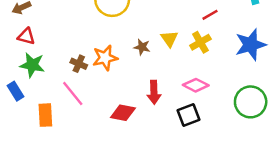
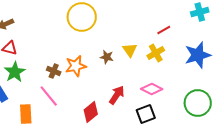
green star: (32, 65) -> (15, 72), turned 30
red arrow: (154, 92) -> (117, 95), turned -144
red diamond: (123, 113) -> (91, 112), turned -50

